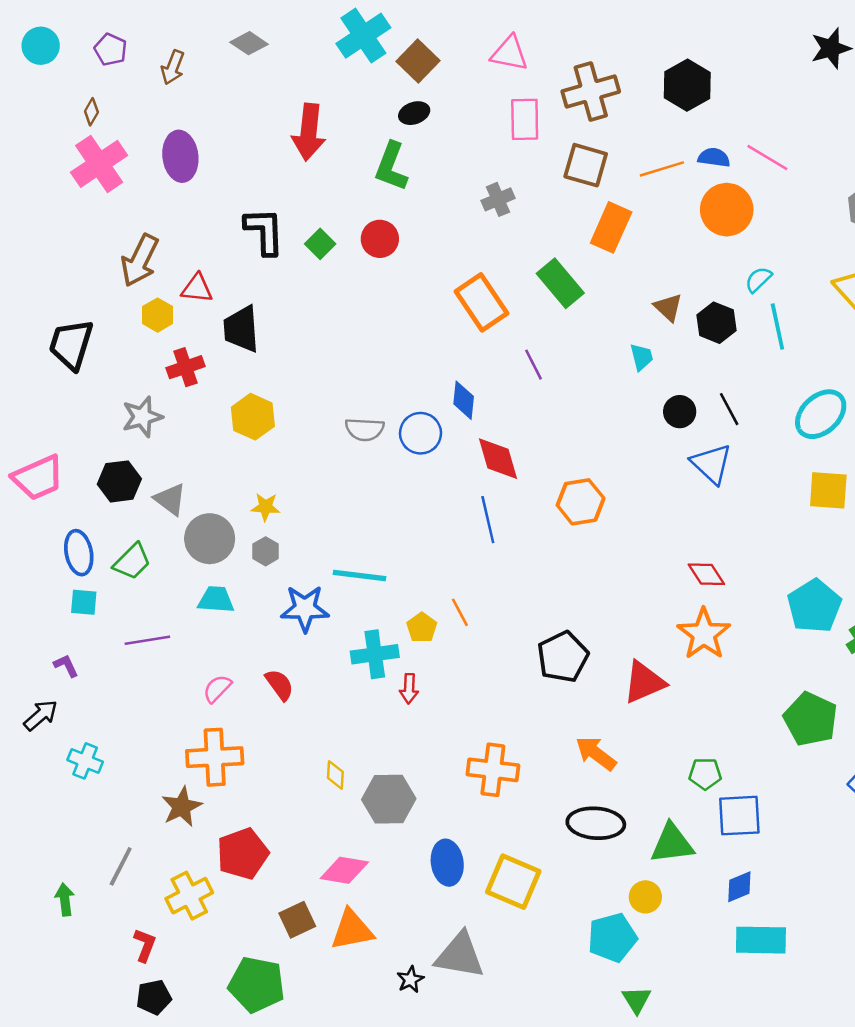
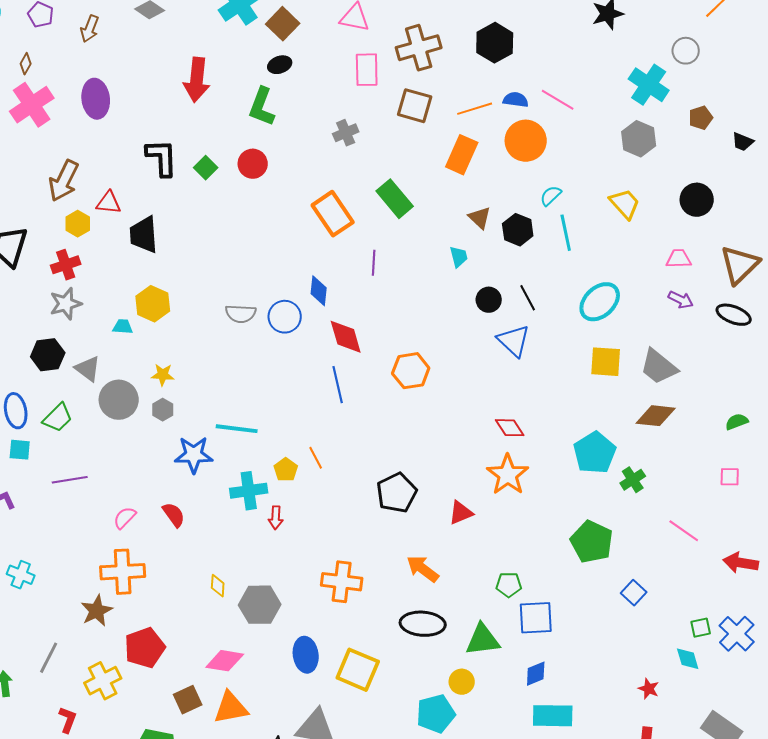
orange rectangle: (611, 227) -> (462, 155), moved
purple line: (534, 365) -> (374, 263), turned 30
red cross: (185, 367) -> (66, 265), moved
cyan trapezoid: (216, 600) -> (123, 327), moved, size x0.7
red triangle: (644, 682) -> (461, 513), size x0.7

